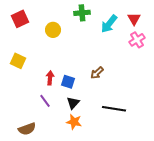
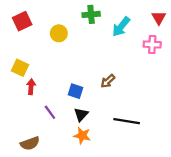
red triangle: (134, 19) -> (159, 18), moved
pink cross: (137, 40) -> (152, 44), turned 35
red arrow: (50, 78) -> (31, 87), moved

